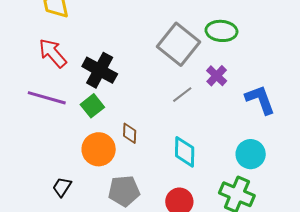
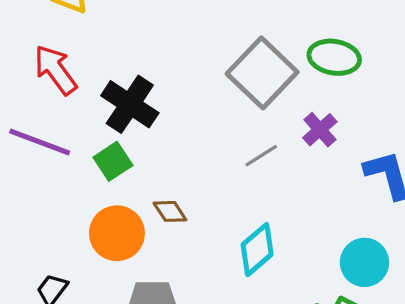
brown diamond: (130, 133) -> (170, 211), turned -40
cyan diamond: (185, 152) -> (257, 249), turned 44

